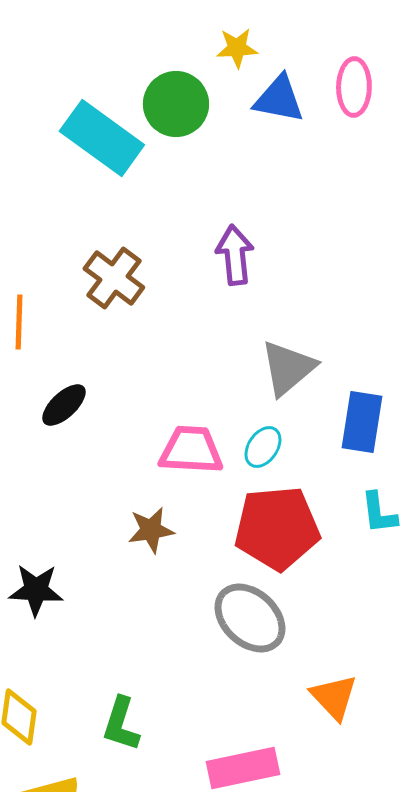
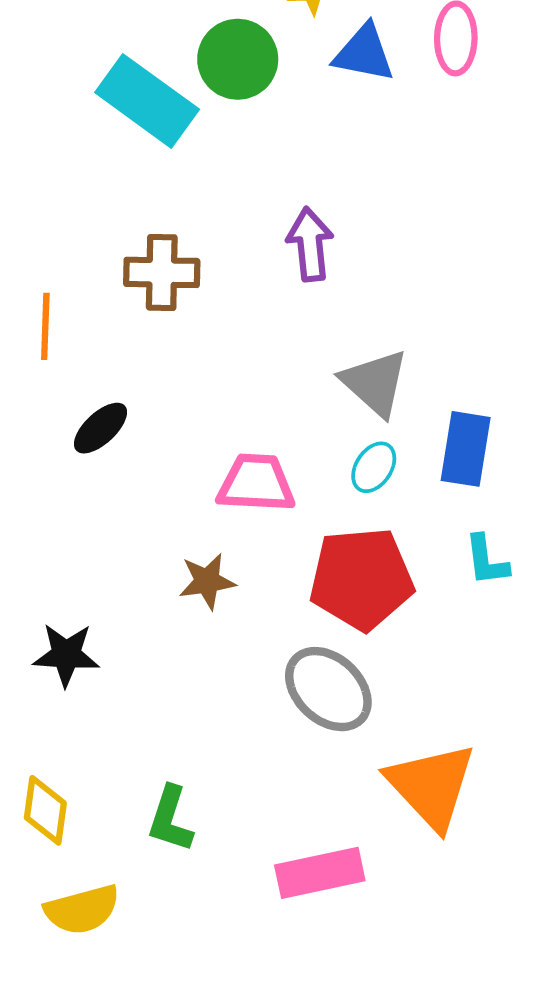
brown cross: (114, 278) -> (162, 272), turned -36
gray triangle: (288, 368) -> (375, 383), turned -38
cyan ellipse: (263, 447) -> (374, 467), moved
orange triangle: (334, 697) -> (431, 786), size x1.6

